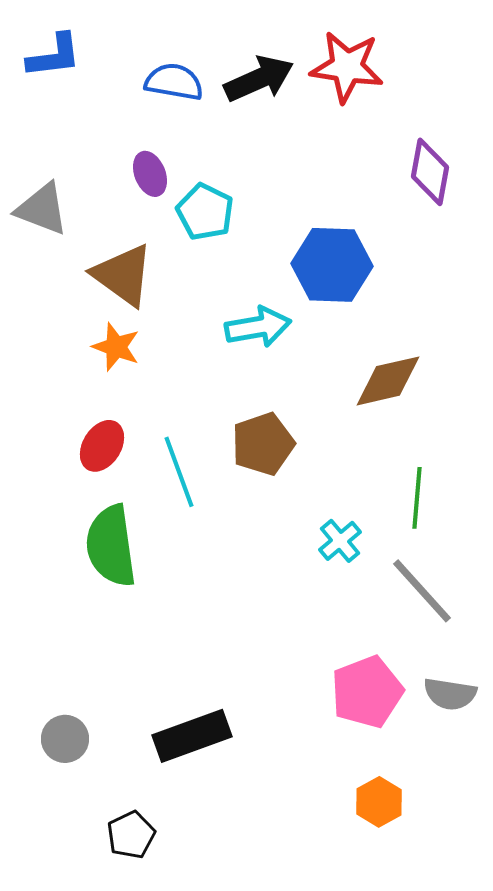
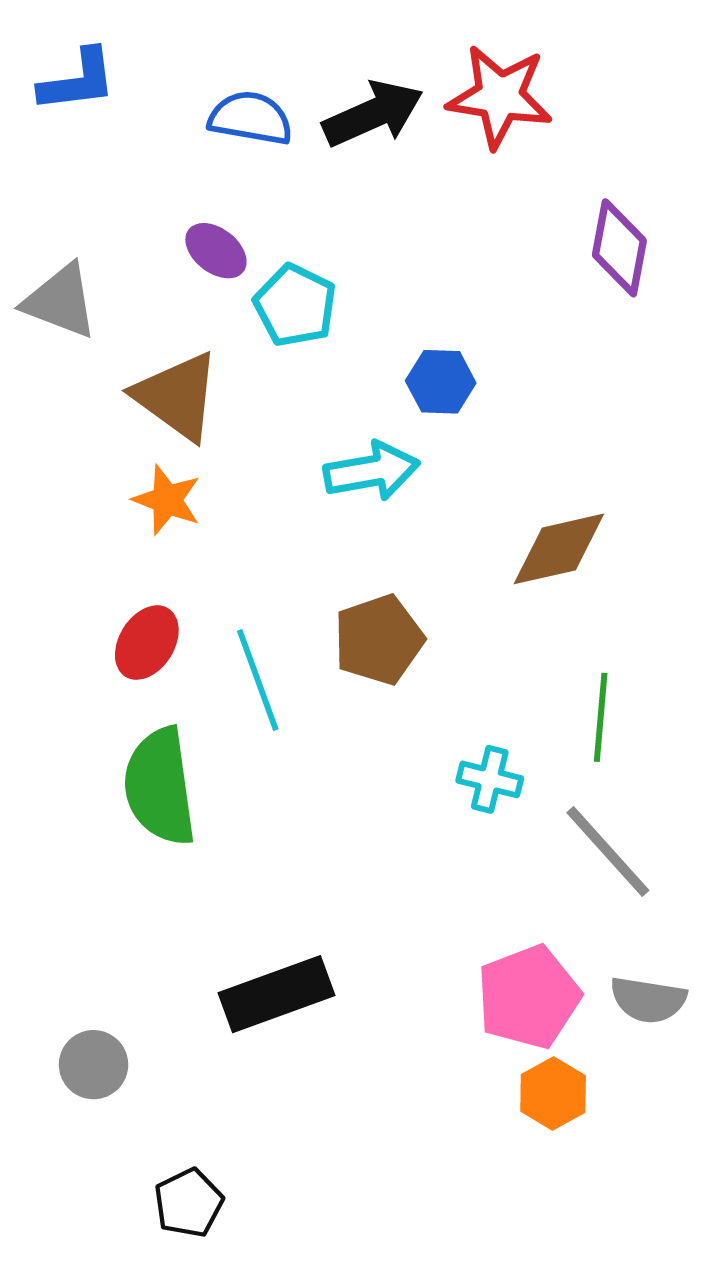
purple ellipse: (150, 174) -> (216, 251), turned -30
blue hexagon: (332, 265) -> (441, 382), moved, size x0.6
cyan cross: (340, 541) -> (490, 779), turned -36
black rectangle: (192, 736) -> (276, 994), moved
orange hexagon: (379, 802) -> (553, 1093), moved

